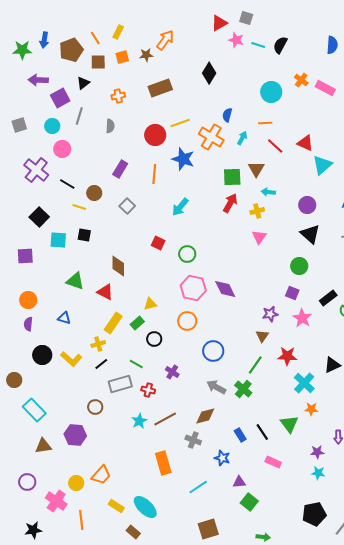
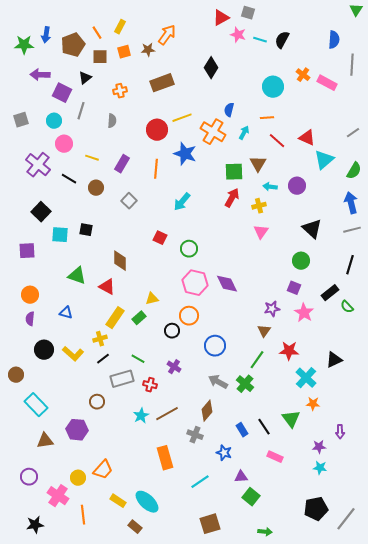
purple square: (60, 98) -> (62, 93), turned -36
purple circle: (307, 205) -> (297, 186), moved
yellow line: (79, 207) -> (92, 158), moved
black circle: (154, 339) -> (172, 331), moved
brown diamond: (205, 416) -> (207, 411), turned -35

